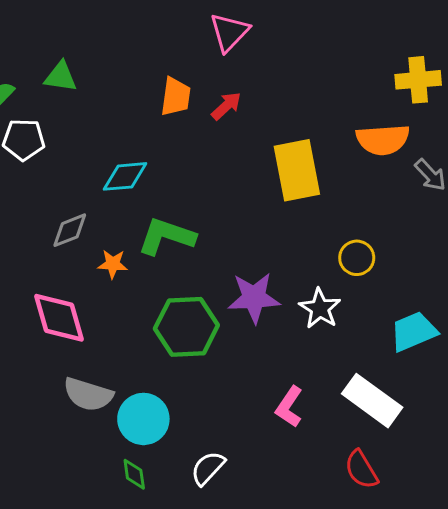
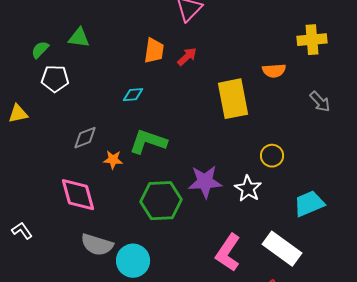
orange semicircle: (383, 140) -> (274, 71), moved, size x0.7
cyan diamond: (125, 176) -> (133, 95), moved, size x0.7
pink L-shape: (289, 407) -> (228, 253), size x1.4

